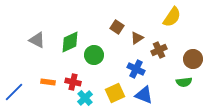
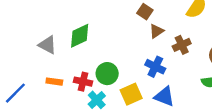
brown square: (117, 27) -> (145, 12), moved
gray triangle: (37, 40) -> (47, 45), moved
green circle: (94, 55) -> (107, 74), moved

